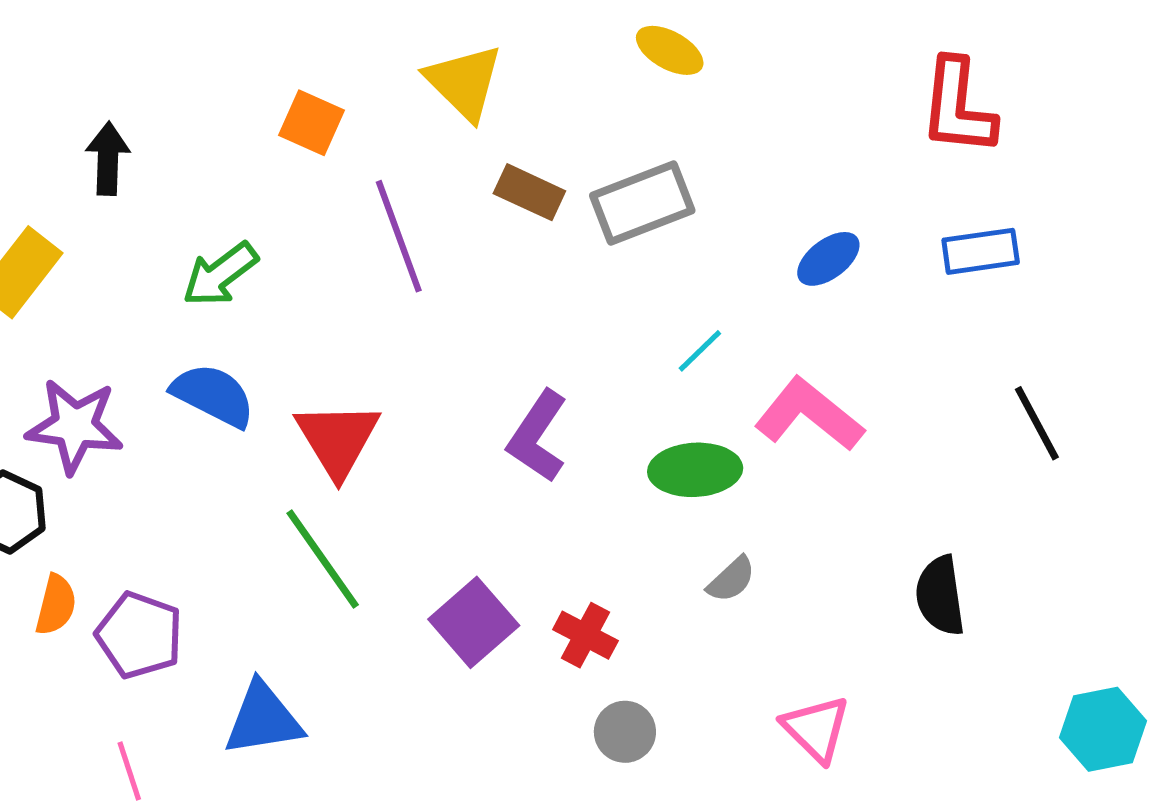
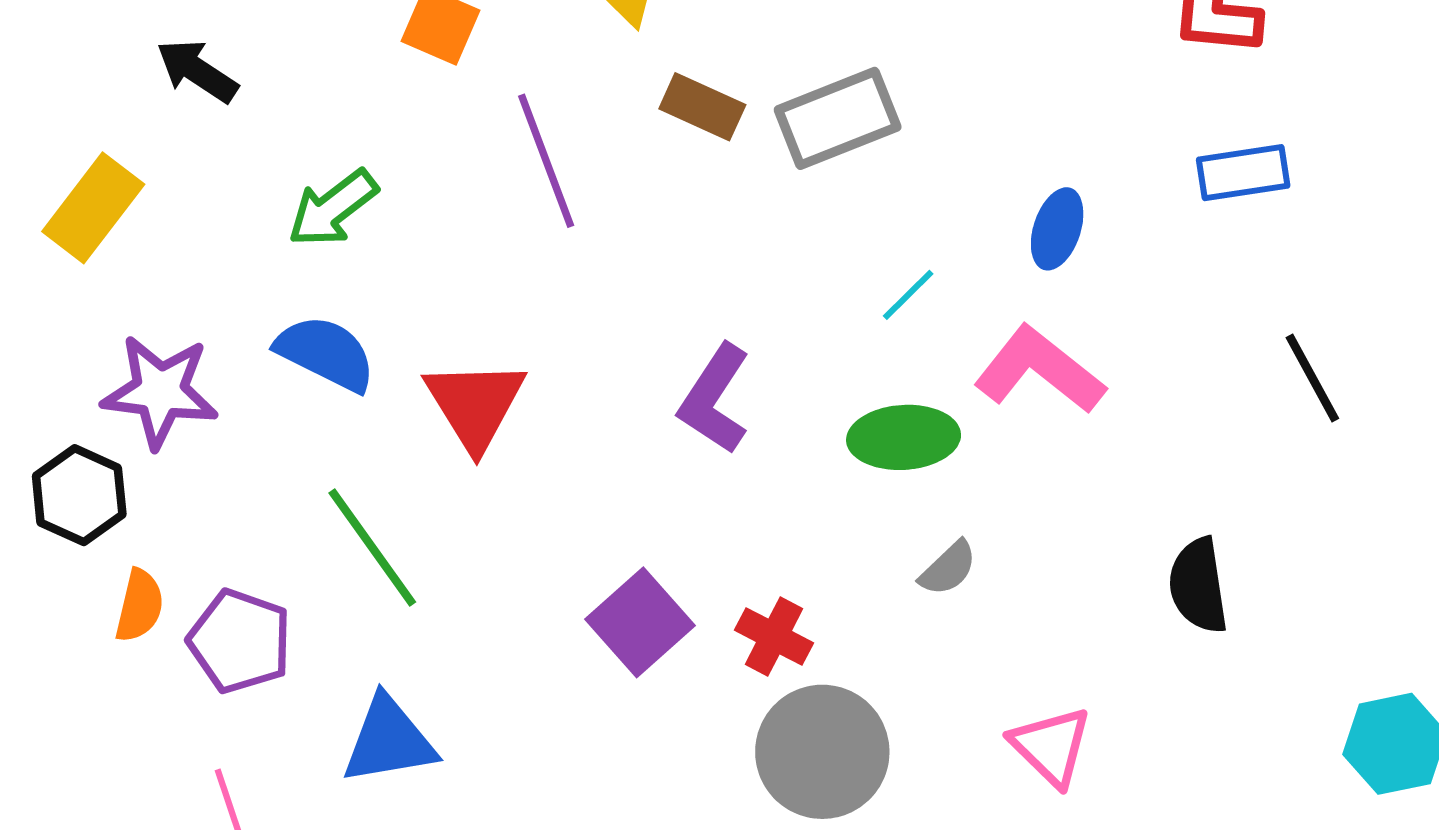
black arrow: (108, 159) -> (197, 71), turned -58
blue ellipse: (828, 259) -> (1057, 229), moved, turned -34
green line: (323, 559) -> (372, 547), moved
gray circle: (625, 732) -> (822, 752), size x1.8

